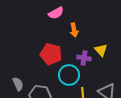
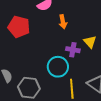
red pentagon: (51, 54) -> (19, 27), moved

